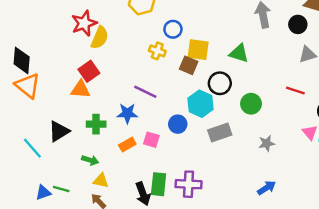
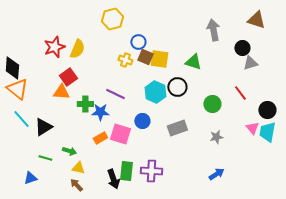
red star: (84, 23) -> (54, 47), moved
black circle: (298, 24) -> (242, 48), moved
brown square: (189, 65) -> (145, 57), moved
red line: (295, 90) -> (240, 93), turned 35
cyan hexagon: (201, 104) -> (155, 92), moved
green circle: (251, 104) -> (212, 104), moved
green cross: (96, 124) -> (85, 104), moved
pink square: (151, 140) -> (120, 134), size x1.5
cyan line: (32, 148) -> (21, 119), moved
green line: (61, 189) -> (45, 158), moved

